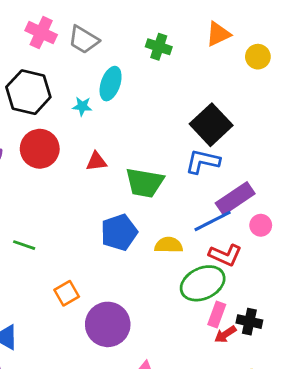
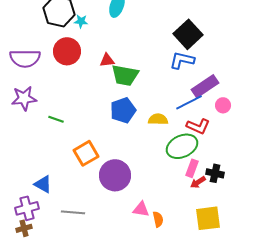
cyan star: (82, 106) -> (81, 21), moved
green trapezoid: (145, 183) -> (125, 75), moved
orange square: (67, 293) -> (86, 153), size x1.4

